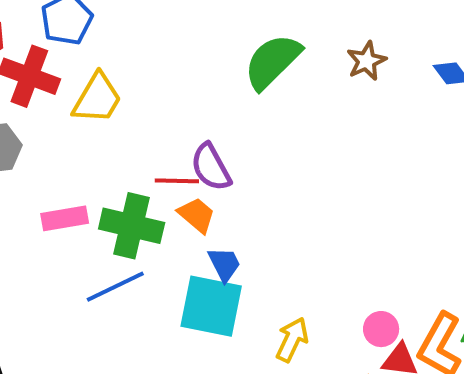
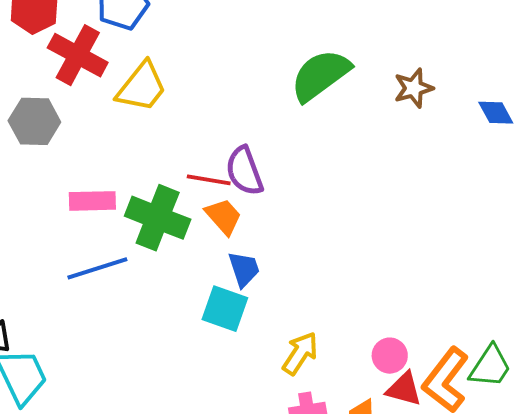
blue line: (115, 287) -> (97, 268), moved
cyan square: (211, 306) -> (225, 309), size x0.7

